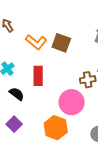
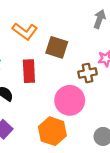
brown square: (61, 43) -> (57, 47), moved

